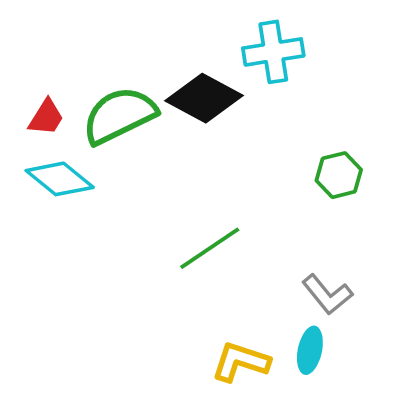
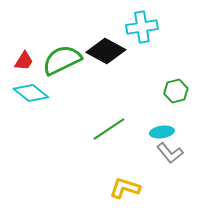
cyan ellipse: (310, 350) -> (162, 132), moved, turned 70

